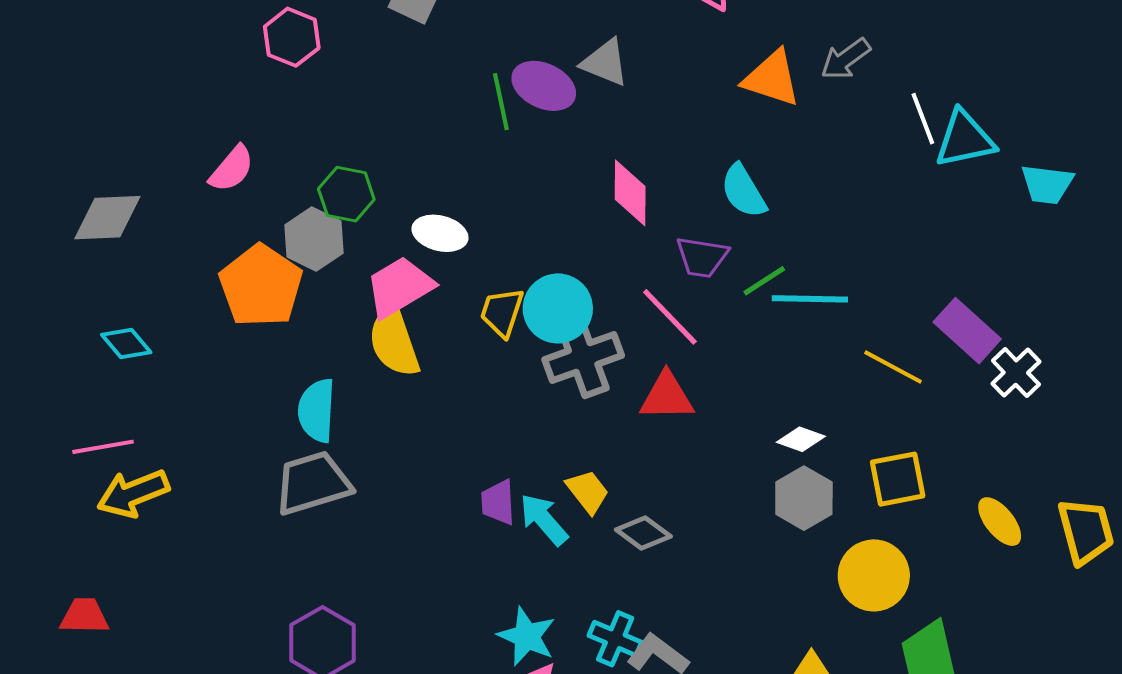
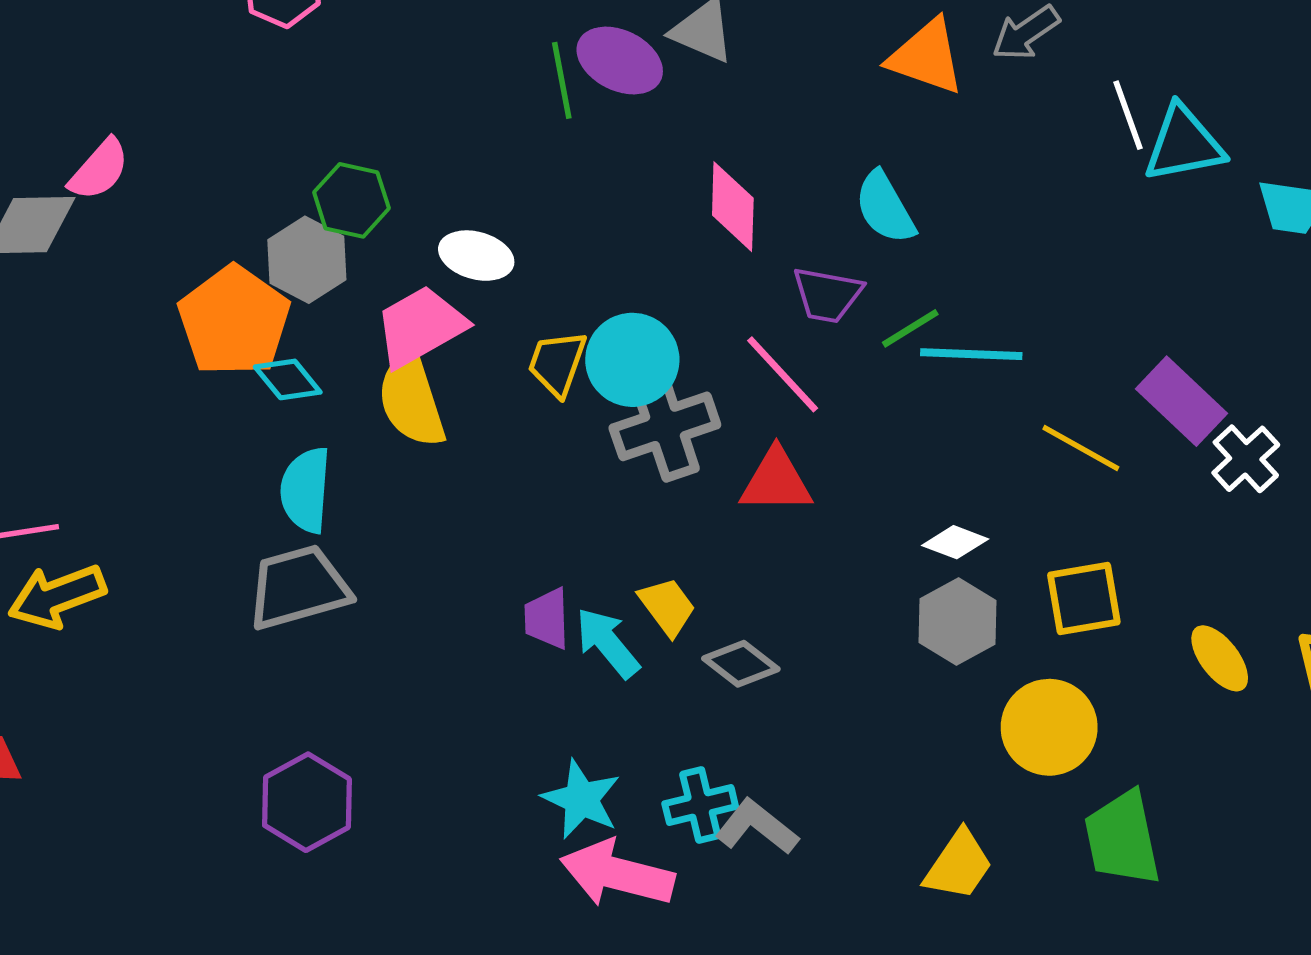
pink semicircle: (232, 169) -> (99, 170), moved
cyan diamond: (126, 343) -> (288, 379), moved
cyan cross: (615, 639) -> (700, 805), turned -38

